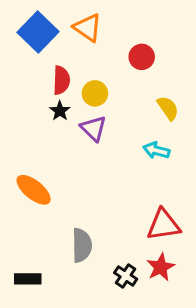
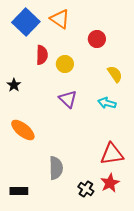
black star: (60, 111) -> (14, 85), moved
purple triangle: (93, 128) -> (68, 99), moved

